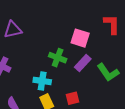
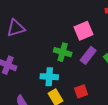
pink square: (80, 38) -> (83, 31), turned -36

